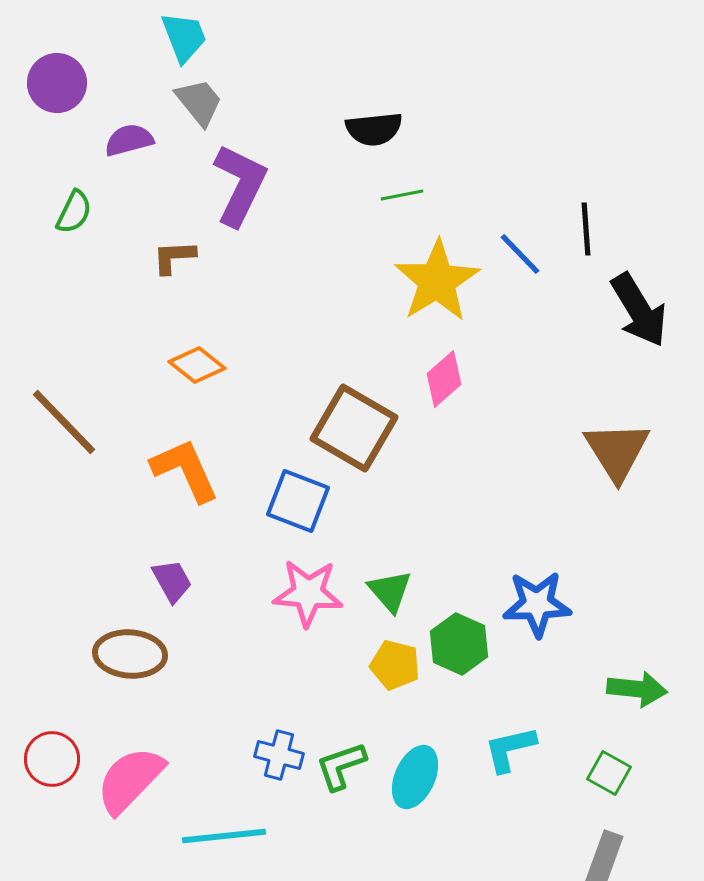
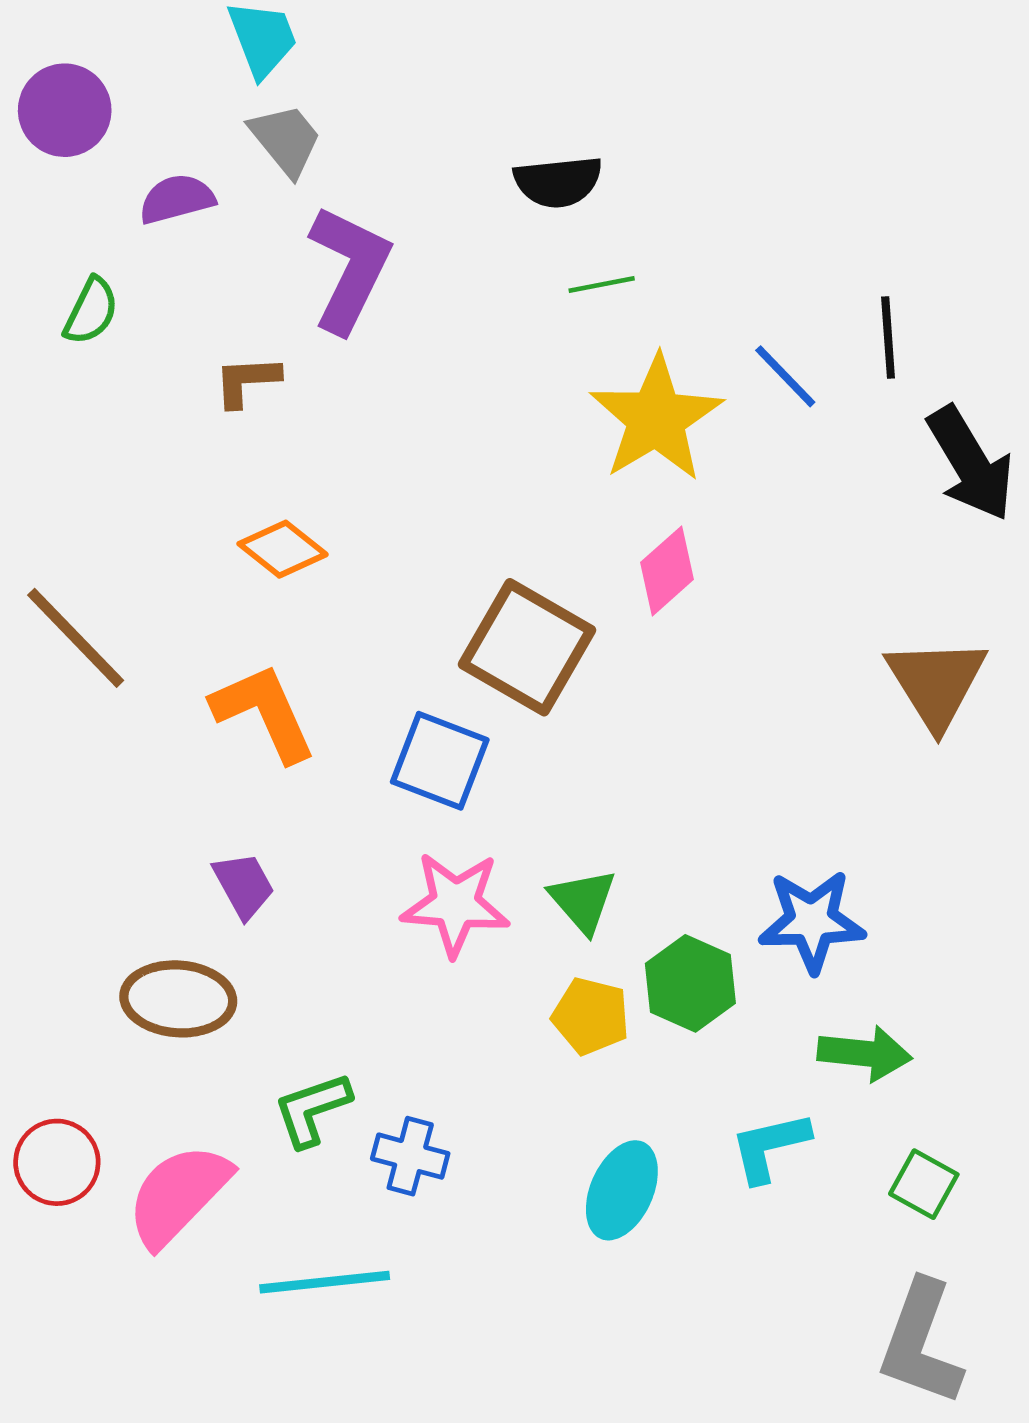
green arrow: (637, 689) -> (865, 1053), moved
green L-shape: (341, 766) -> (312, 1109), moved

